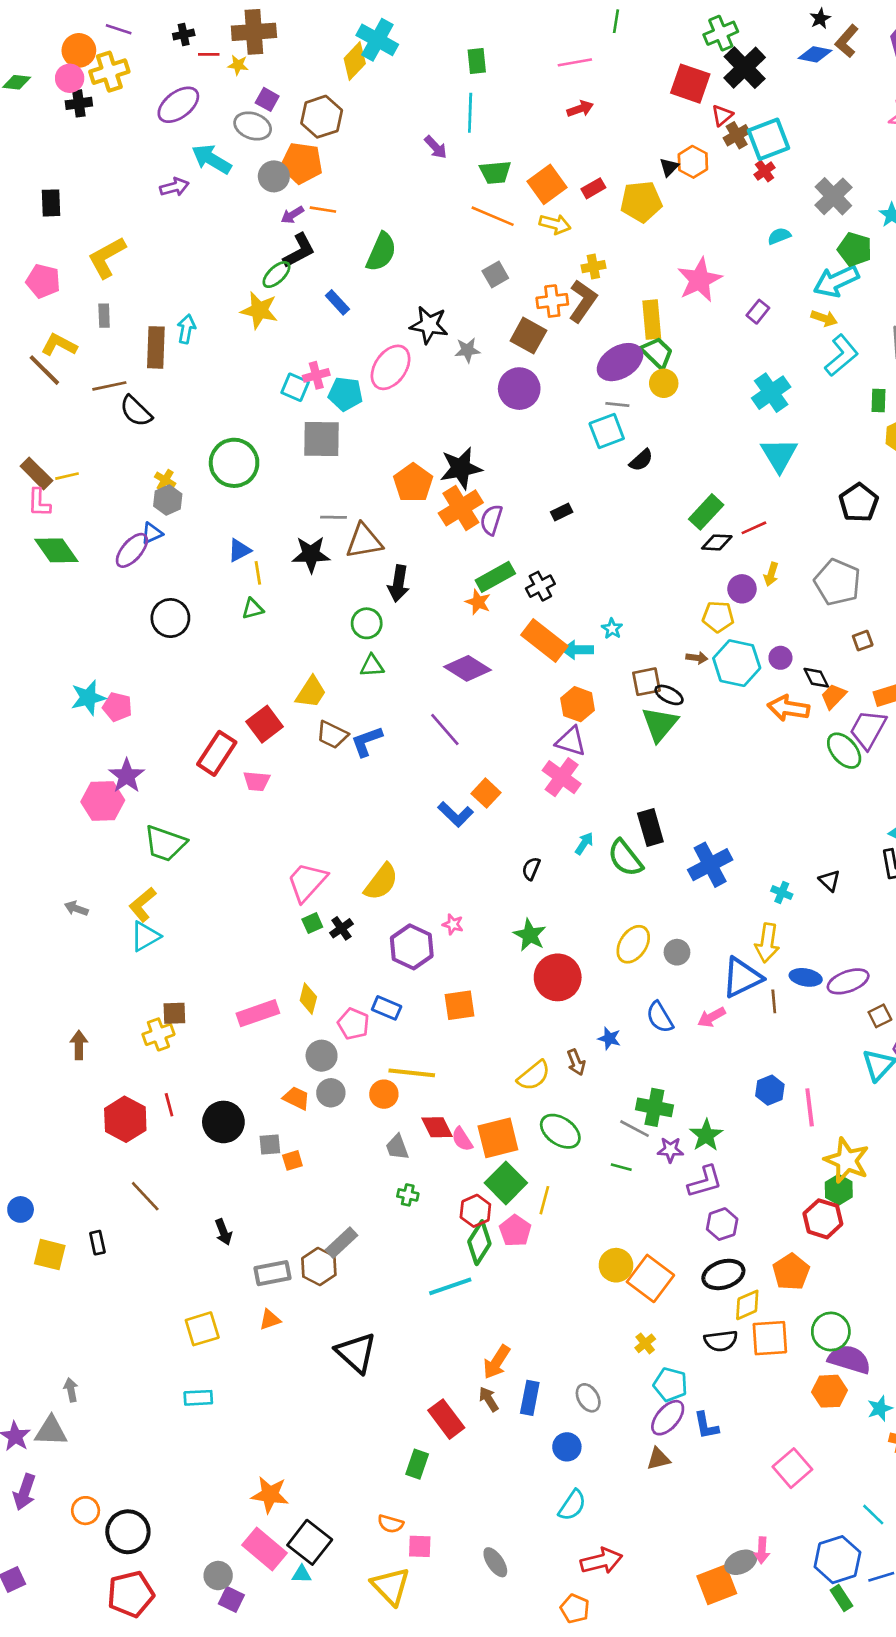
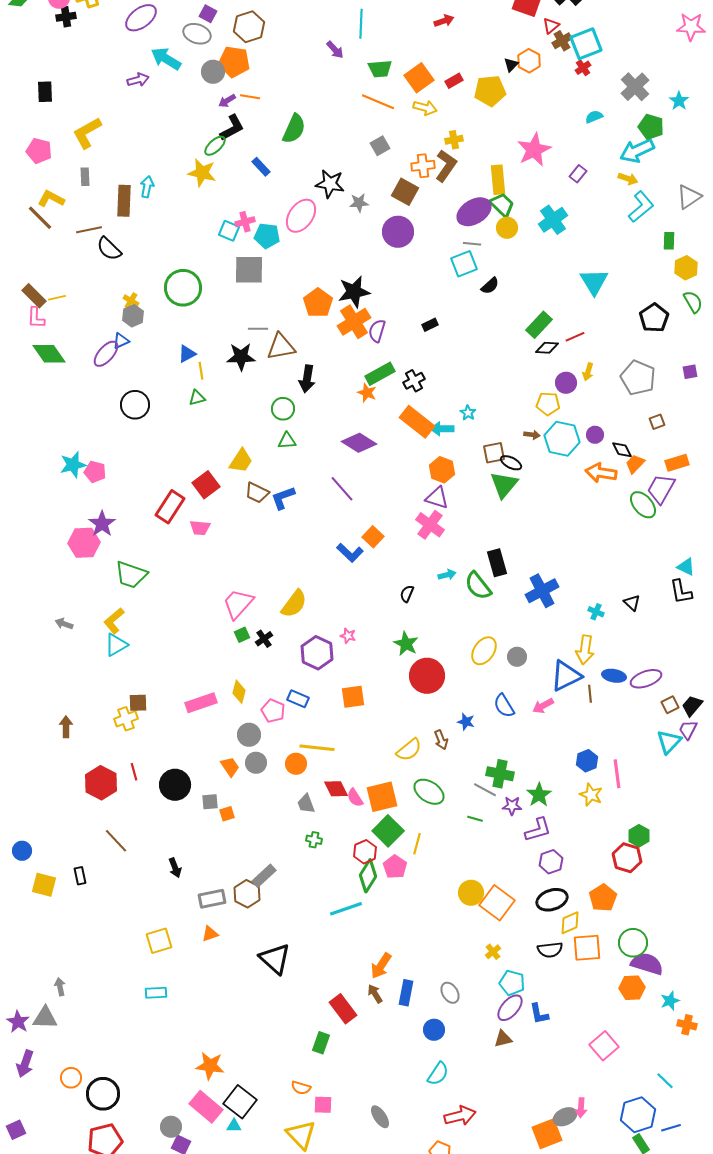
cyan cross: (771, 393) -> (553, 220), moved
cyan arrow: (584, 843) -> (447, 575), turned 42
orange trapezoid: (296, 1098) -> (230, 767), turned 30
yellow star: (847, 1160) -> (591, 795), moved, size x0.7

